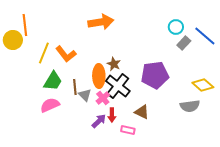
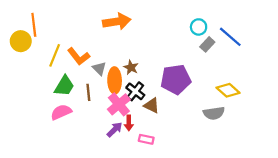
black cross: (118, 86) -> (135, 91), size x0.7
gray triangle: (85, 95) -> (99, 68), moved
pink cross: (103, 98) -> (119, 104), size x1.5
brown triangle: (142, 112) -> (152, 106), moved

